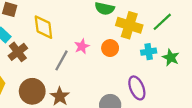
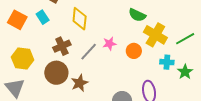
brown cross: (18, 52) -> (62, 46), moved

